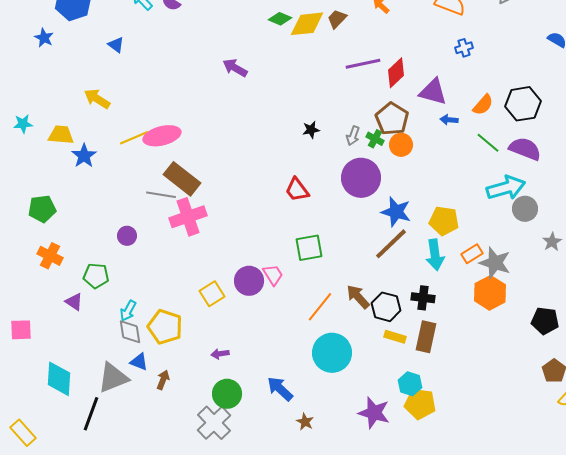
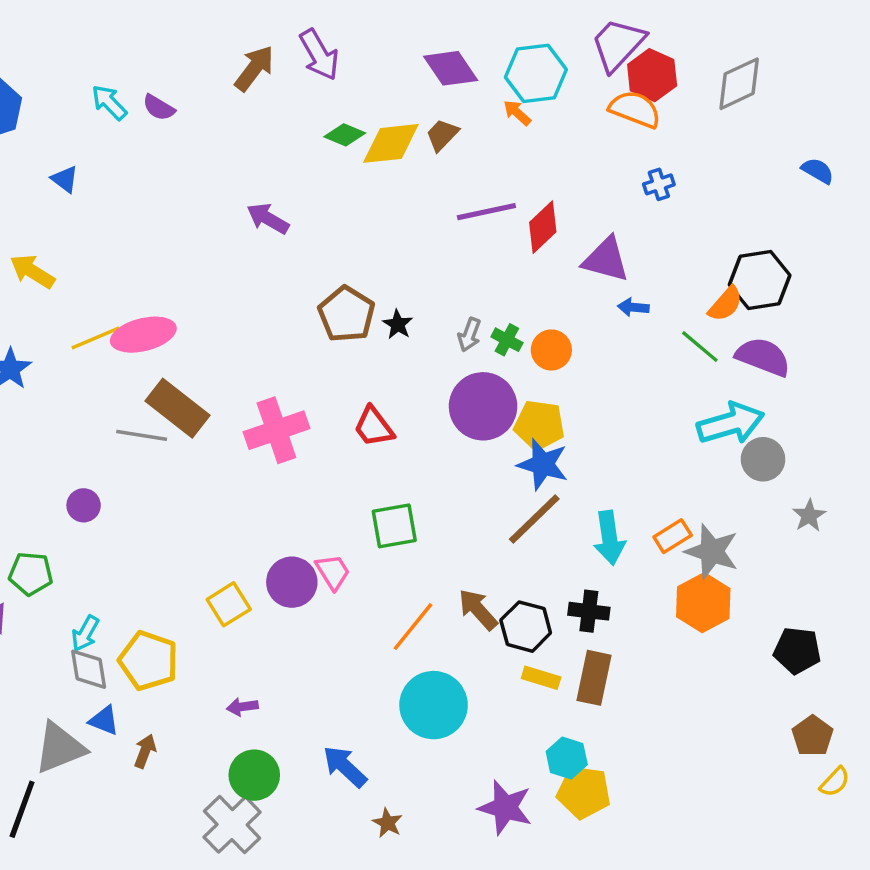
orange semicircle: (483, 105) -> (725, 304), moved
brown pentagon: (392, 119) -> (346, 314), moved
black star: (311, 130) -> (398, 324), turned -30
pink cross: (188, 217) -> (276, 430), moved
yellow pentagon: (444, 221) -> (539, 425), moved

